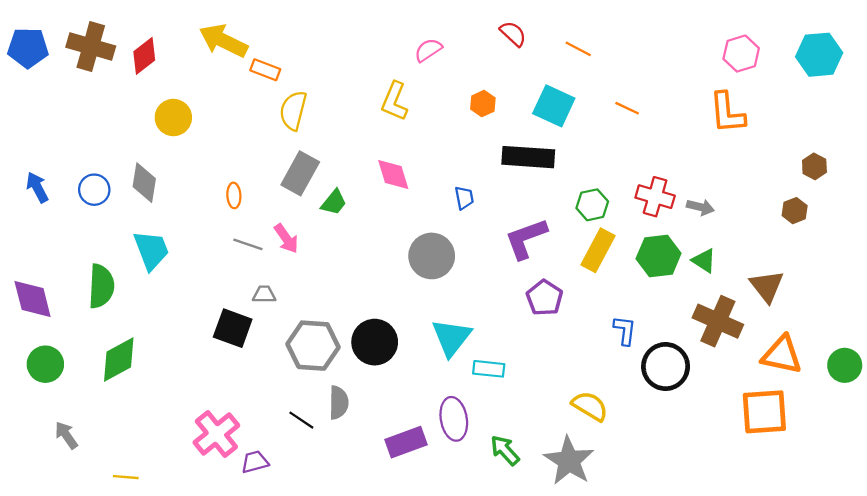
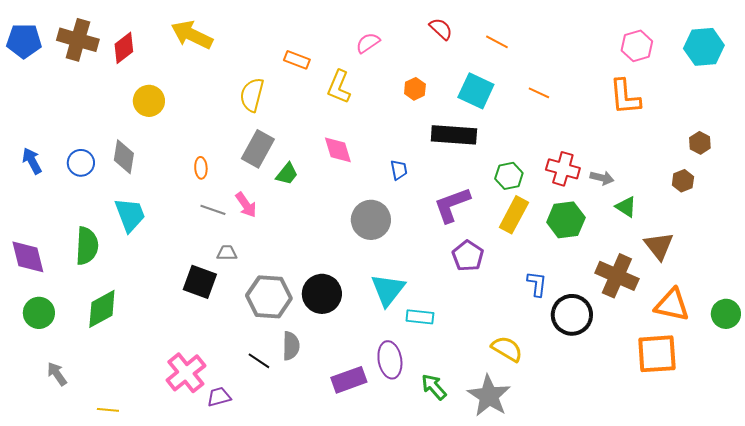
orange rectangle: (265, 70) -> (297, 60), moved
green triangle: (704, 261) -> (626, 207), moved

